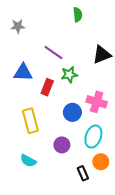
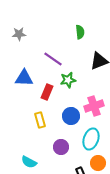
green semicircle: (78, 15) -> (80, 32), moved
pink cross: (97, 102) -> (94, 106), turned -36
yellow rectangle: (30, 121) -> (40, 120), moved, size x0.7

